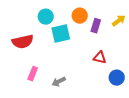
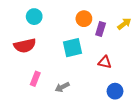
cyan circle: (46, 17) -> (34, 17), moved
cyan square: (61, 34) -> (73, 48), moved
blue circle: (117, 78) -> (115, 91), moved

